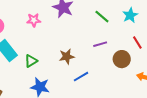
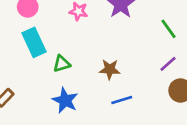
purple line: (100, 44) -> (168, 64), moved, turned -40

